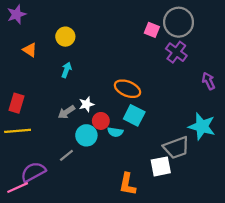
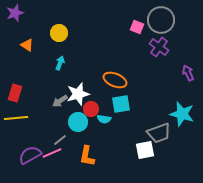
white star: (86, 104) -> (78, 94), size x1.6
cyan square: (134, 115) -> (121, 104), turned -36
orange L-shape: (127, 184) -> (87, 156), moved
pink line: (18, 188) -> (52, 153), moved

